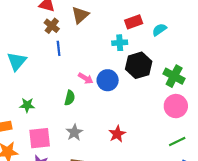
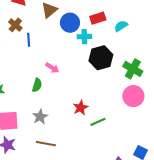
brown cross: (52, 26) -> (15, 25), moved
blue circle: (108, 80) -> (70, 23), moved
red star: (117, 134) -> (81, 108), moved
green line: (177, 141) -> (98, 122), moved

